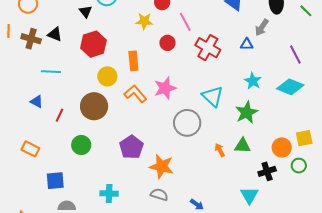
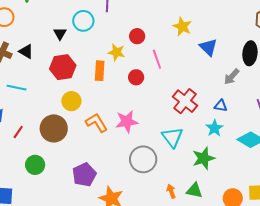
blue triangle: (247, 44) -> (221, 106), moved
red cross: (208, 48) -> (185, 101), moved
orange rectangle: (133, 61) -> (100, 71), moved

